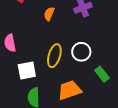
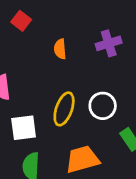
orange semicircle: (49, 14) -> (60, 49), turned -32

